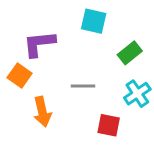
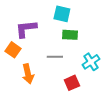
green rectangle: (130, 53) -> (70, 35), moved, turned 42
red square: (109, 125) -> (72, 83), turned -35

